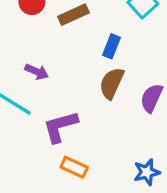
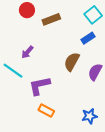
blue rectangle: (112, 46) -> (88, 38), moved, turned 32
purple arrow: (37, 72) -> (27, 52), turned 104

